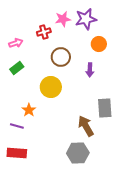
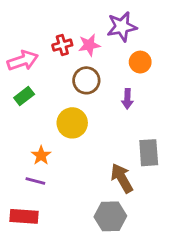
pink star: (63, 19) -> (89, 45), moved
pink arrow: (16, 43) -> (23, 61), size x1.5
purple line: (17, 126) -> (35, 181), moved

